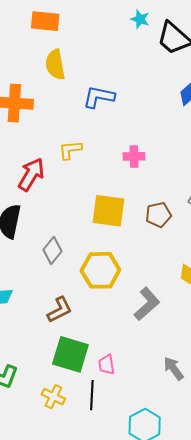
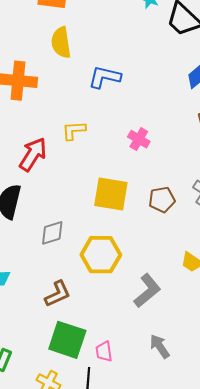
pink cross: (134, 156) -> (139, 139), turned 30
gray diamond: (52, 251) -> (52, 233), turned 32
gray arrow: (174, 368) -> (160, 346), moved

